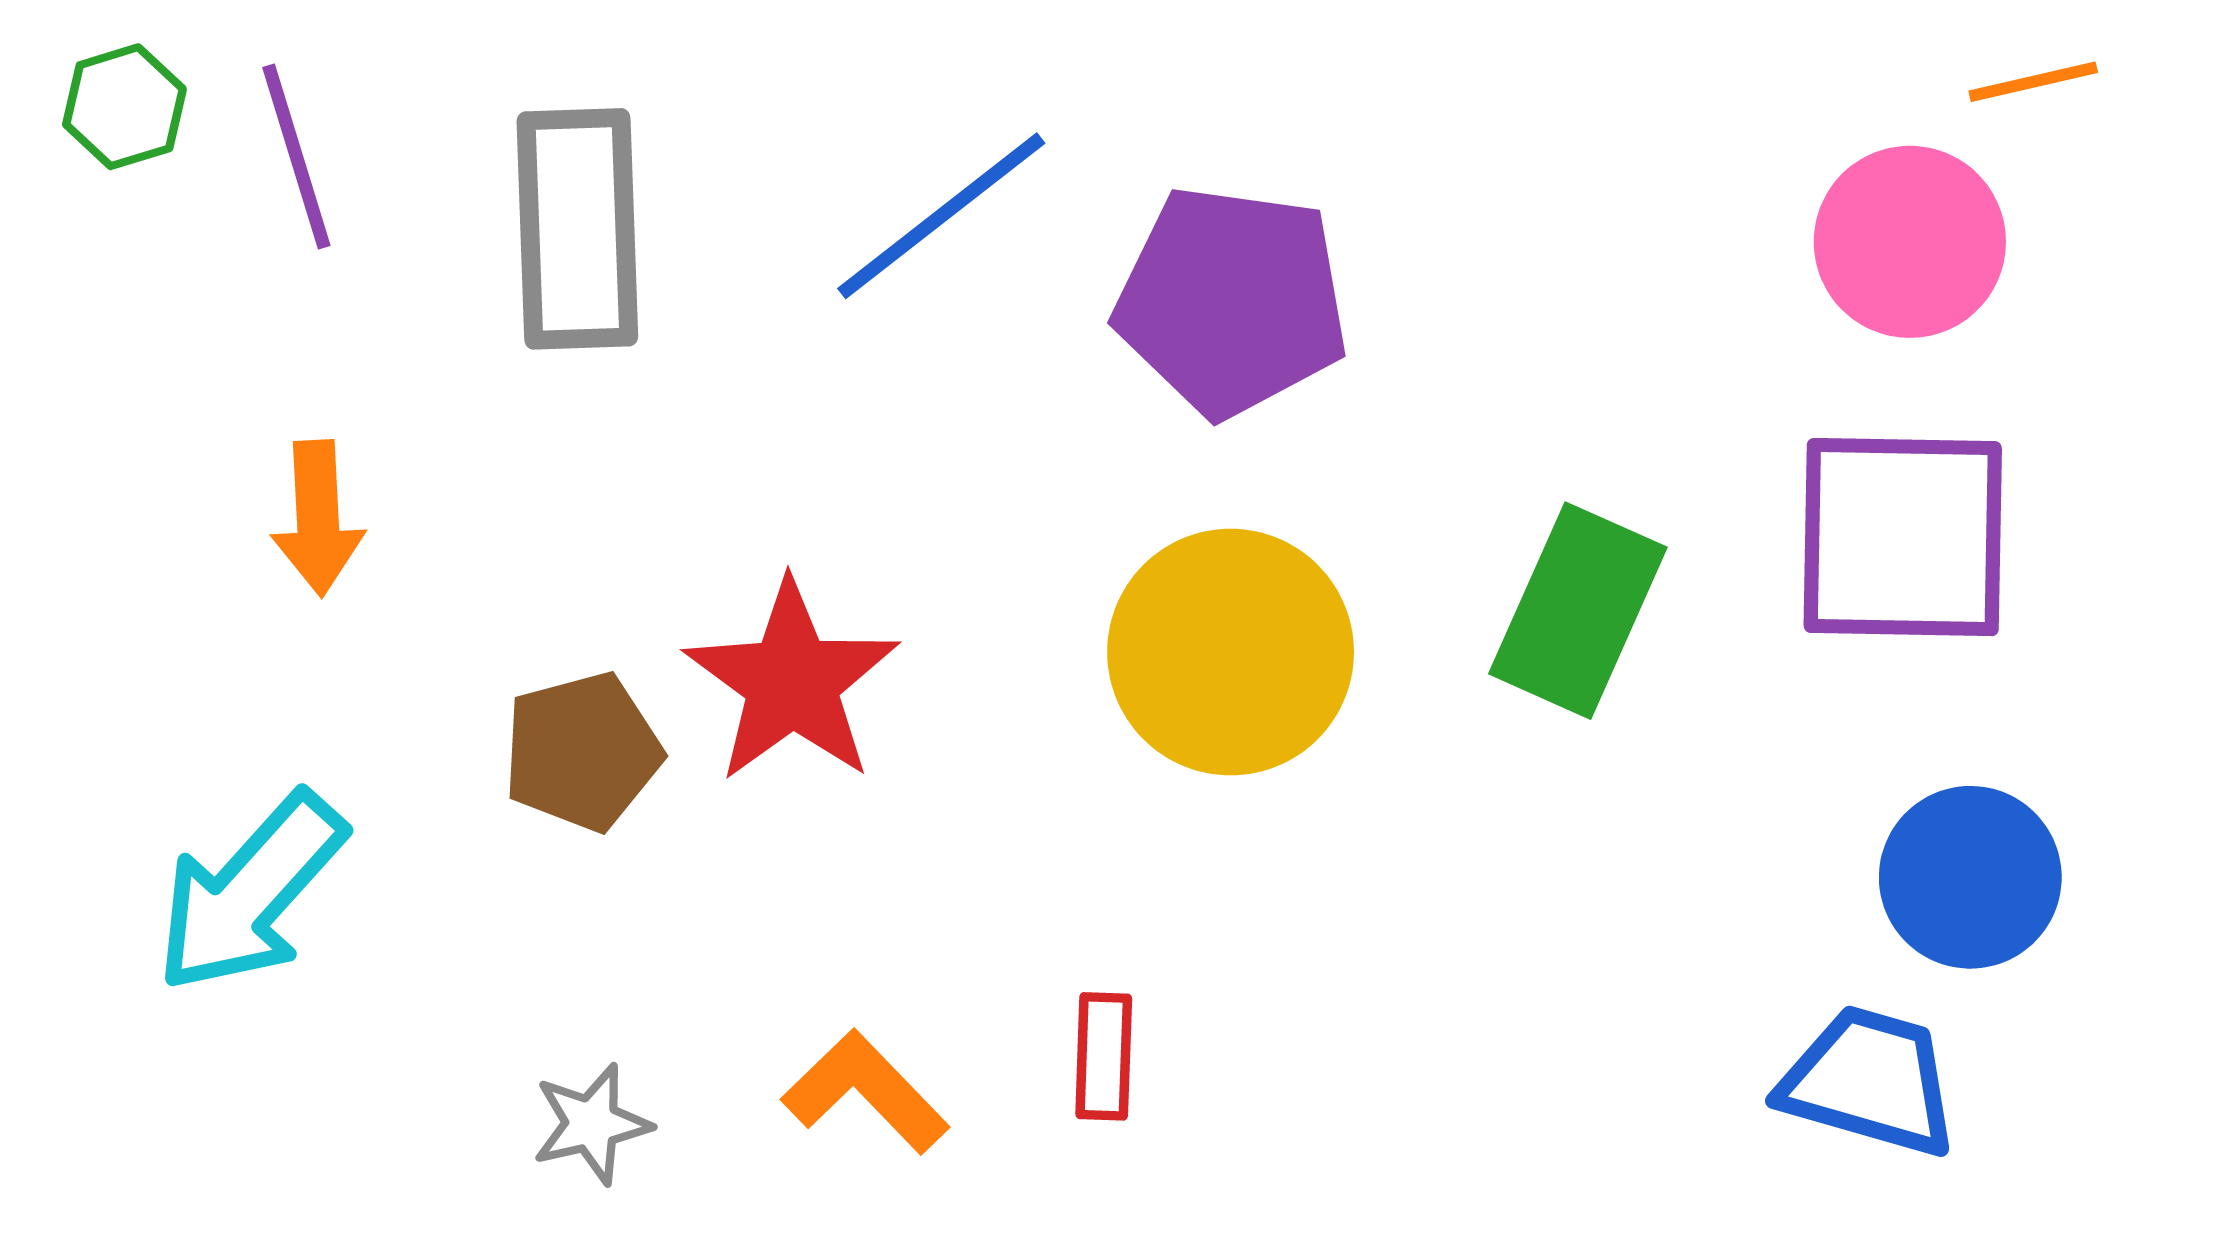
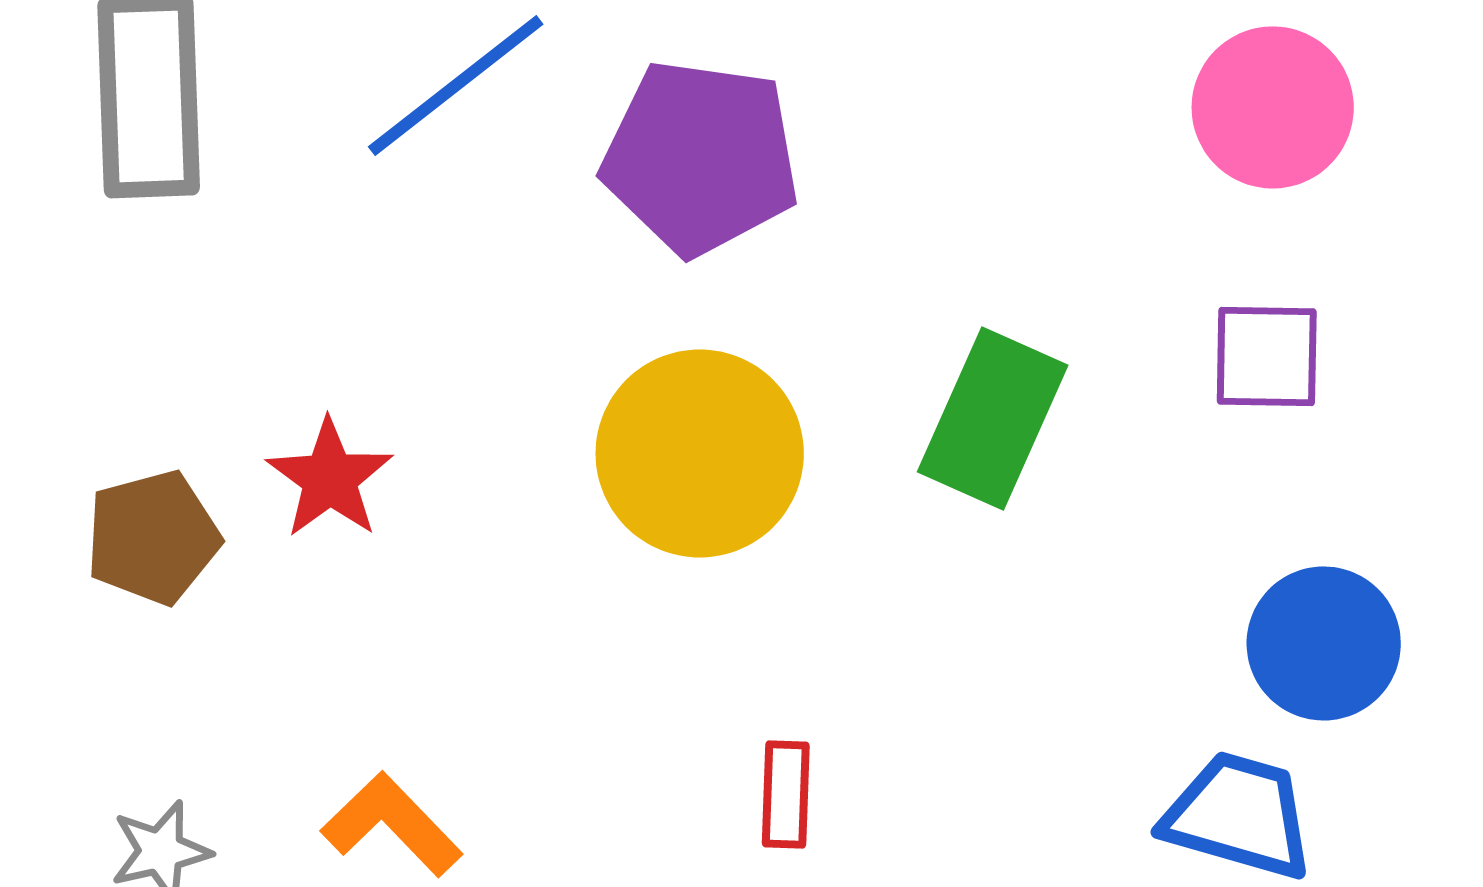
purple square: (1903, 537) -> (1267, 356), size x0.6
red star: (792, 682) -> (330, 478), size x0.7
red rectangle: (1104, 1056) -> (786, 794), moved

